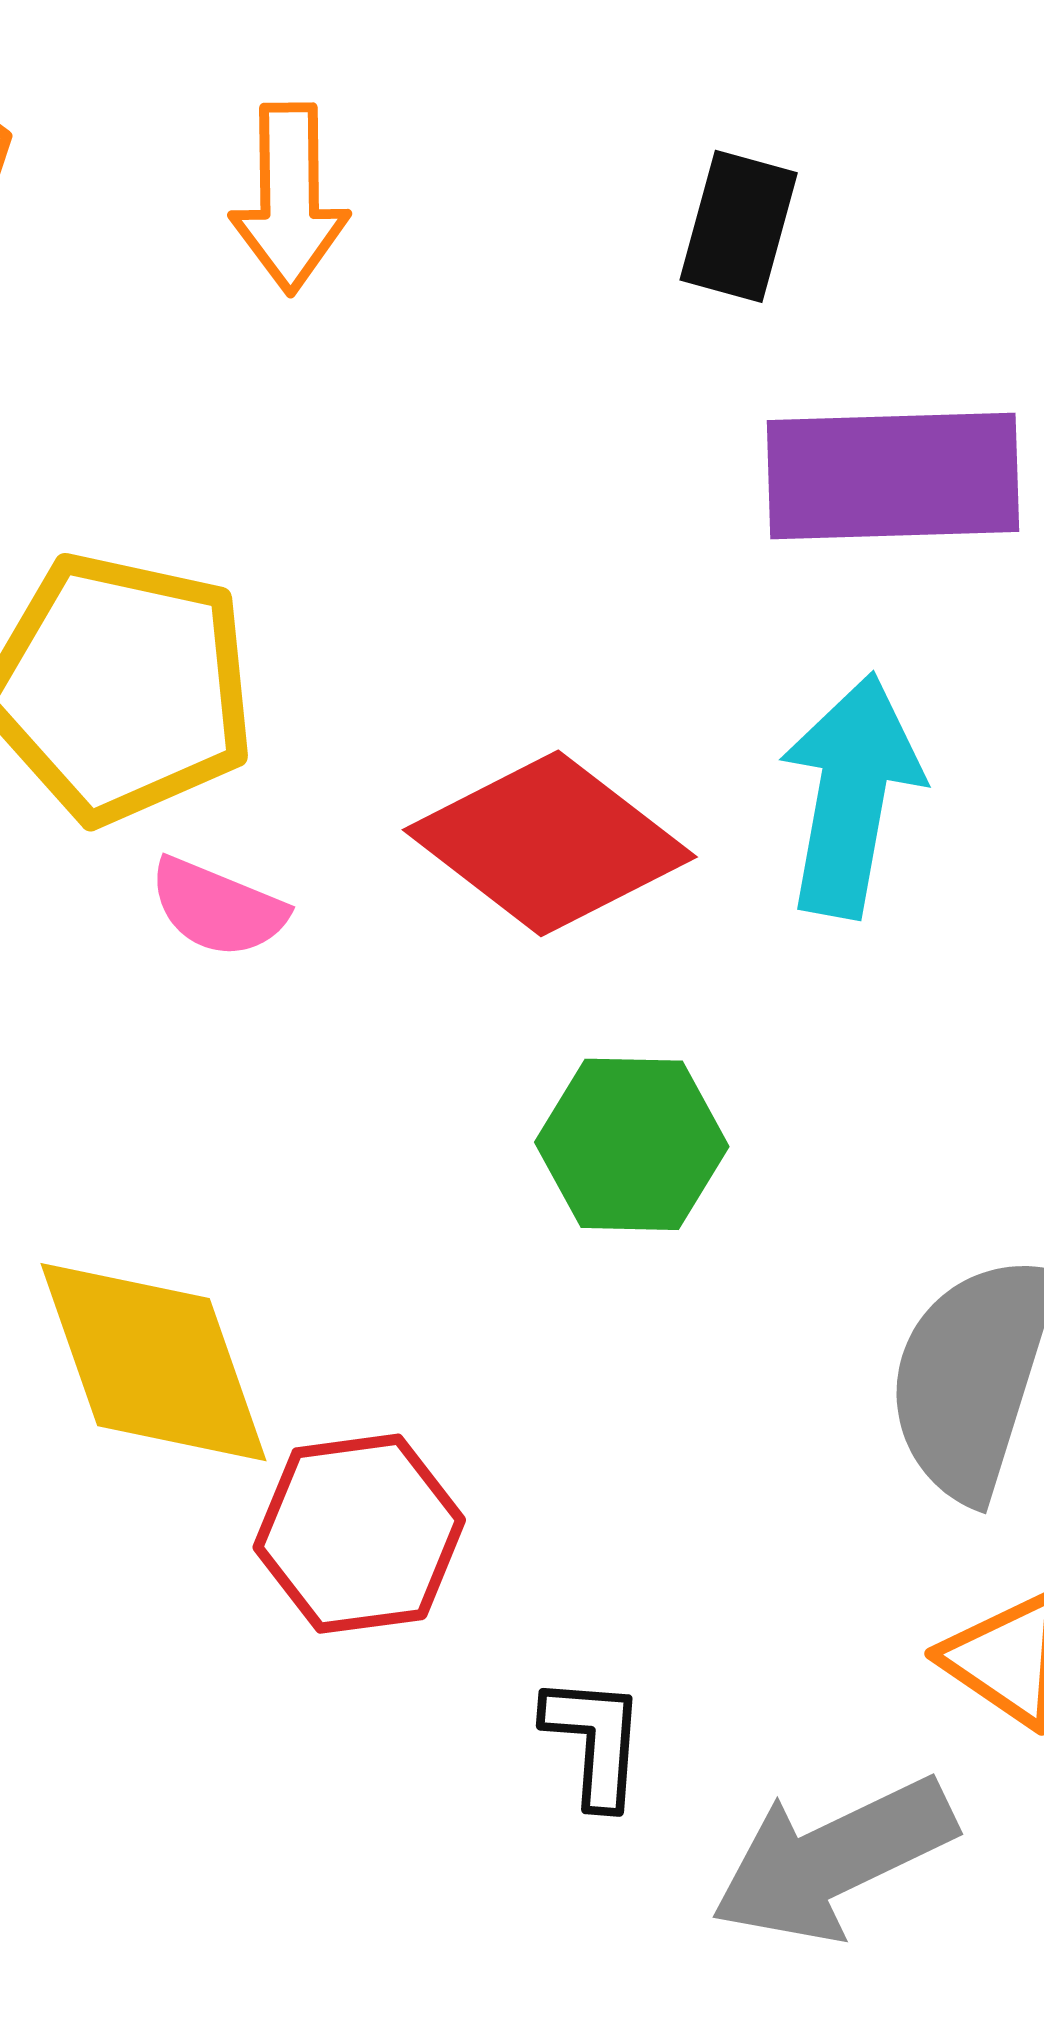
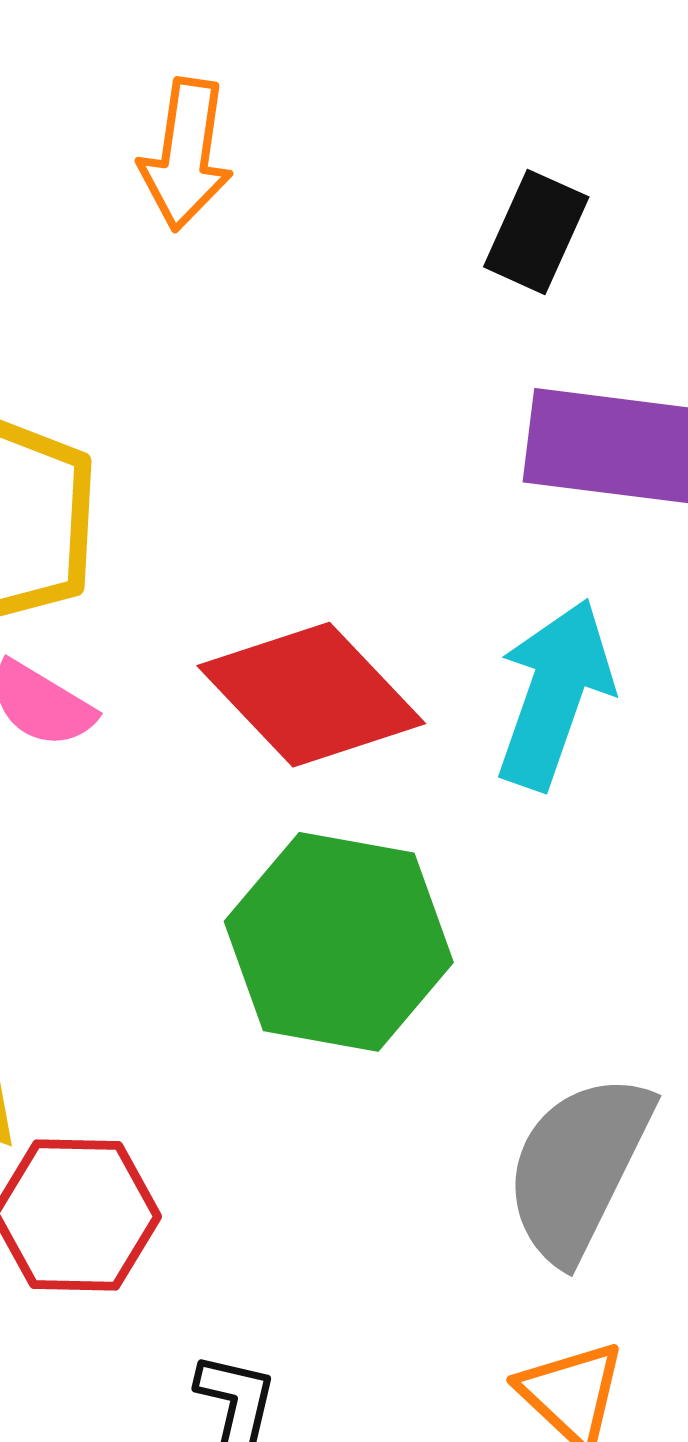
green hexagon: (632, 1144) -> (339, 942), size x1.5

